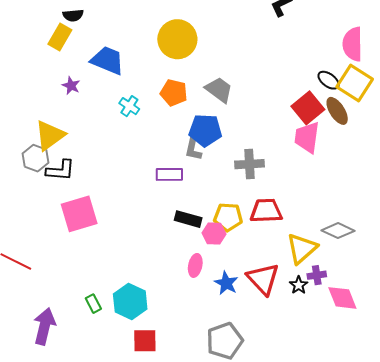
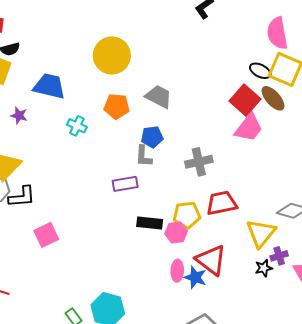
blue pentagon: (205, 130) -> (152, 137), size x0.7
pink trapezoid: (307, 137) -> (249, 128), turned -140
pink square: (79, 214) -> (46, 235), size x0.7
pink ellipse: (195, 265) -> (177, 271), moved
red triangle: (263, 279) -> (211, 260), moved
black star: (299, 285) -> (264, 268), turned 30

